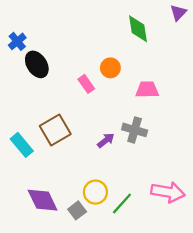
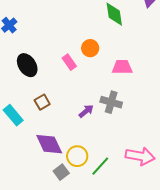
black ellipse: (37, 64) -> (27, 65), moved
brown square: (55, 130) -> (42, 102), size x0.6
purple diamond: (43, 200) -> (49, 144), moved

